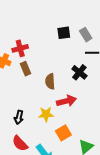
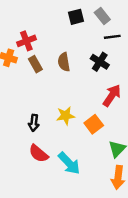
brown semicircle: (50, 81) -> (64, 62), moved
red arrow: (66, 101) -> (112, 95), moved, turned -36
orange square: (63, 133) -> (94, 124), moved

